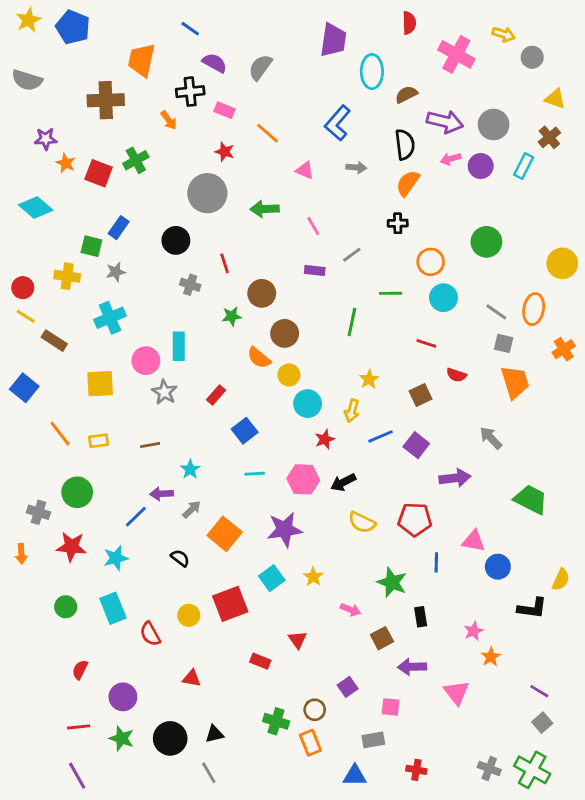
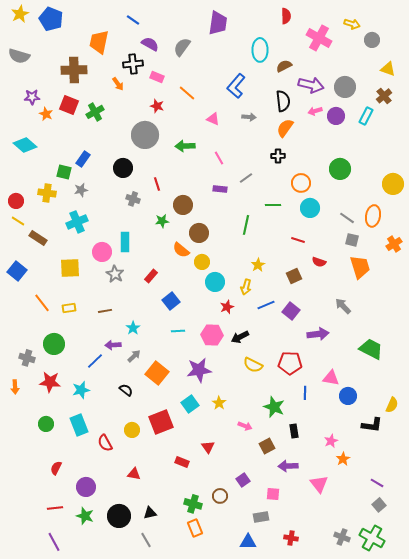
purple trapezoid: (333, 40) -> (218, 23), moved
red square: (99, 173) -> (69, 105), moved
orange rectangle: (310, 743) -> (195, 528), moved

